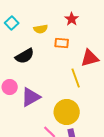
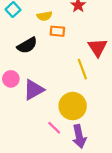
orange rectangle: (62, 43) -> (57, 31), moved
red triangle: (90, 58) -> (98, 47), turned -48

